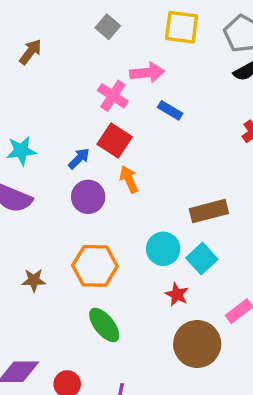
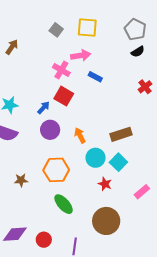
yellow square: (182, 27) -> (87, 28), moved
orange arrow: (129, 179) -> (80, 135), moved
brown circle: (197, 344) -> (106, 221), moved

